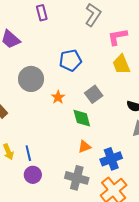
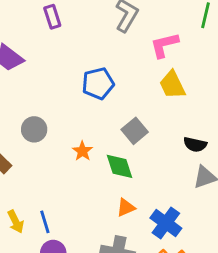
gray circle: (31, 79) -> (34, 129), moved, size x0.7
orange star: (58, 97) -> (82, 151), moved
blue cross: (111, 159) -> (166, 223), turned -30

